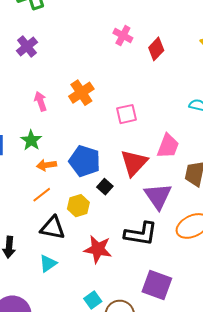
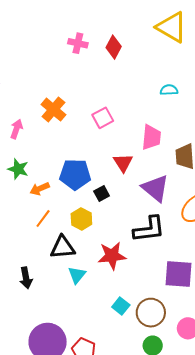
pink arrow: (40, 101) -> (16, 129), turned 54
red triangle: (134, 163) -> (123, 163), size x0.7
black square: (105, 187) -> (102, 193), turned 35
cyan triangle: (48, 264) -> (77, 275), moved

